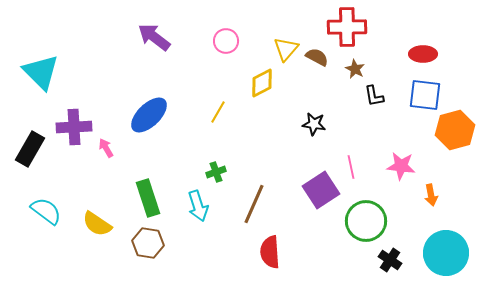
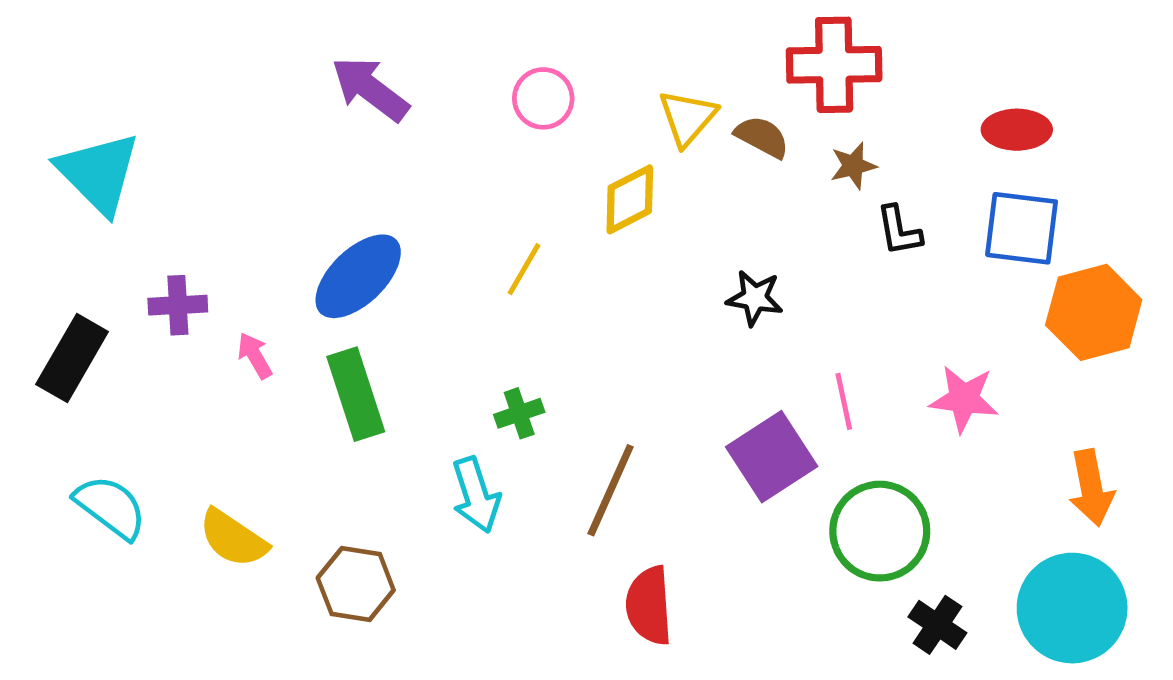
brown star: (355, 69) -> (853, 166), turned 30
purple cross: (74, 127) -> (178, 305), size x0.7
orange arrow: (431, 195) -> (1091, 488), moved, size x1.4
green rectangle: (148, 198) -> (356, 394), moved

